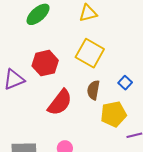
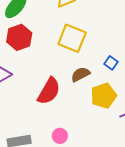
red hexagon: (45, 63) -> (19, 37), moved
brown semicircle: (93, 90) -> (81, 74), turned 60

